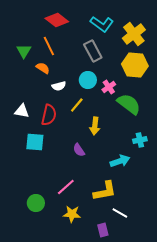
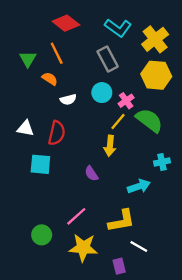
yellow line: (77, 105) -> (118, 121), moved
yellow star: (72, 214) -> (83, 248), size x1.4

